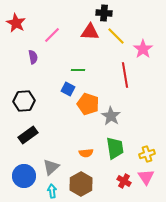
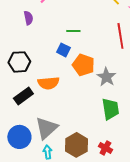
orange semicircle: (86, 153) -> (48, 83), moved, size x1.5
gray triangle: (51, 167) -> (46, 128), size x1.4
red cross: (124, 181) -> (105, 148), moved

